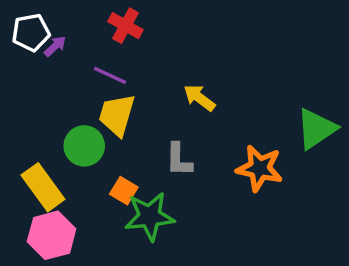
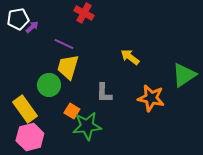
red cross: (125, 26) -> (84, 13), moved
yellow arrow: (199, 98) -> (130, 57), moved

